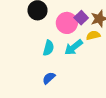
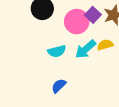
yellow semicircle: (93, 35) -> (105, 45), moved
cyan semicircle: (48, 48) -> (57, 51), turned 63

